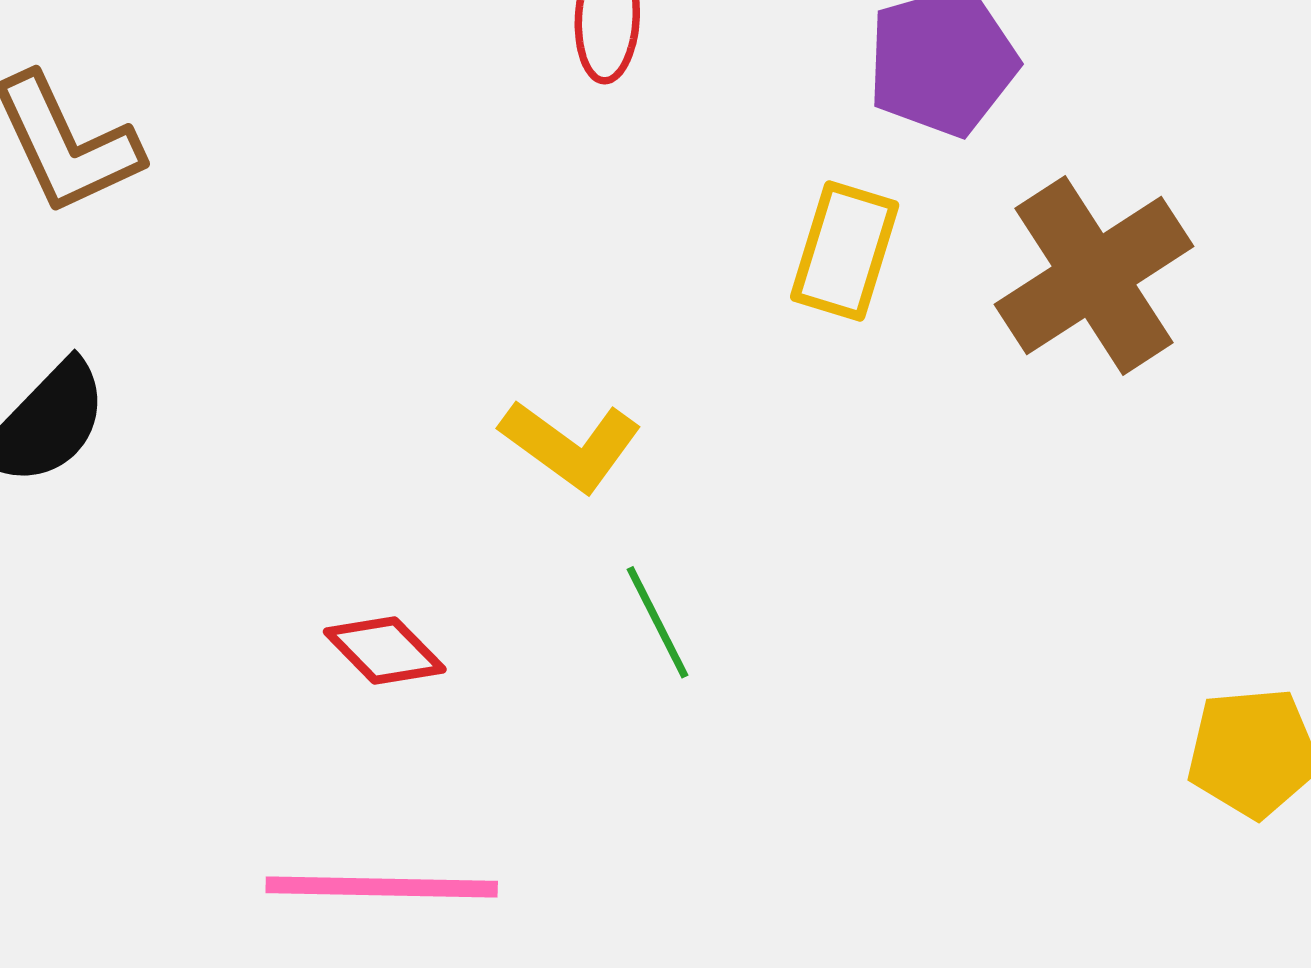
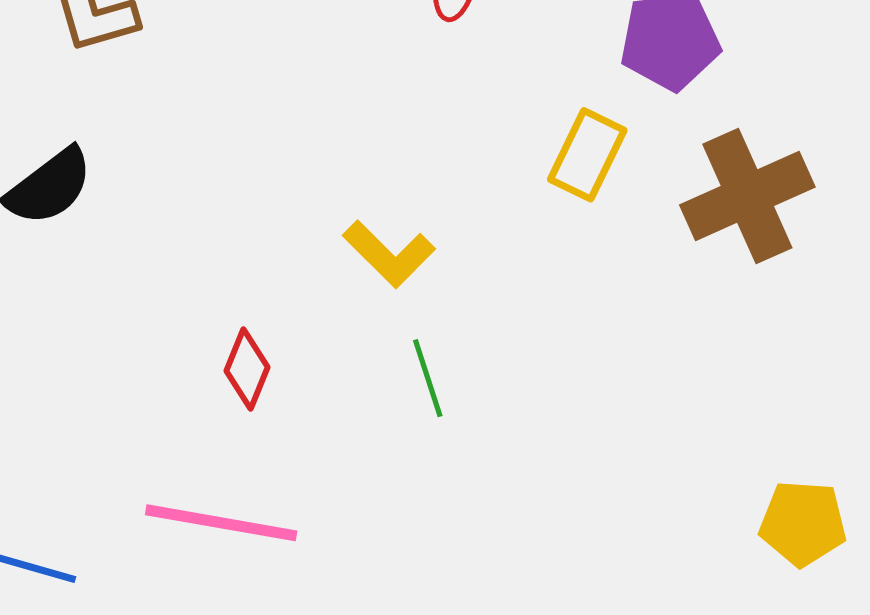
red diamond: (385, 650) -> (247, 369), turned 58

